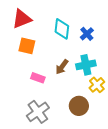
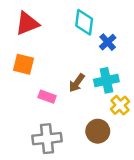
cyan diamond: (62, 29) -> (84, 22), moved
orange square: (27, 46) -> (24, 64), moved
gray cross: (38, 112) -> (47, 139), turned 30

